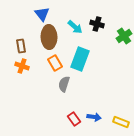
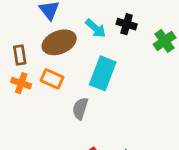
brown ellipse: (49, 37) -> (59, 42), turned 70
orange rectangle: (55, 63) -> (52, 79), moved, turned -35

